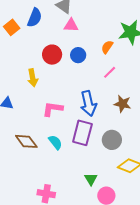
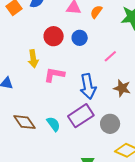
orange semicircle: (107, 47) -> (96, 12), moved
pink L-shape: (53, 109) -> (54, 75), moved
purple rectangle: (82, 133) -> (81, 116), turned 40

